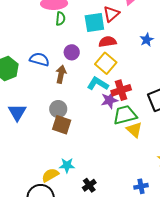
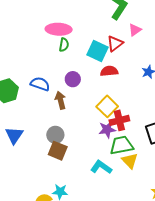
cyan square: (94, 23) -> (98, 51), turned 30
yellow square: (106, 63) -> (107, 106), moved
brown arrow: (61, 74) -> (61, 100), turned -30
cyan L-shape: (98, 84) -> (101, 167), moved

